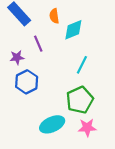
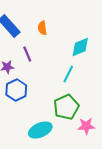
cyan diamond: (73, 30) -> (80, 47), moved
pink star: (87, 128) -> (86, 126), moved

